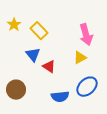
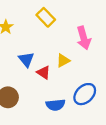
yellow rectangle: (39, 31) -> (46, 17), moved
yellow triangle: (80, 58) -> (63, 61), moved

